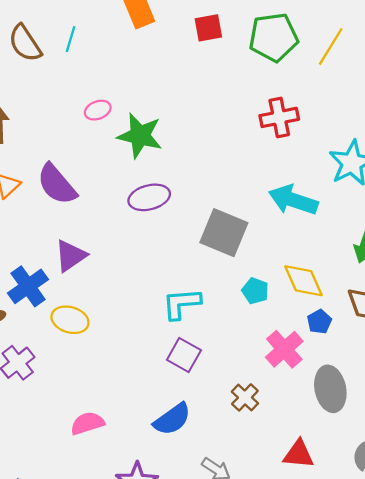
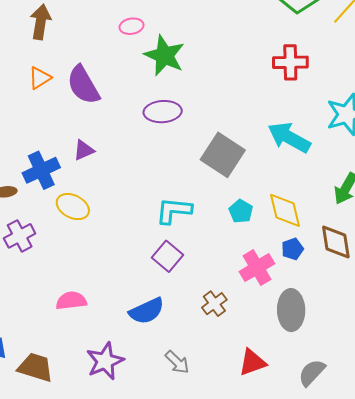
purple triangle: (71, 256) -> (84, 150), size x0.7
red triangle: (299, 454) -> (252, 362), turned -36

